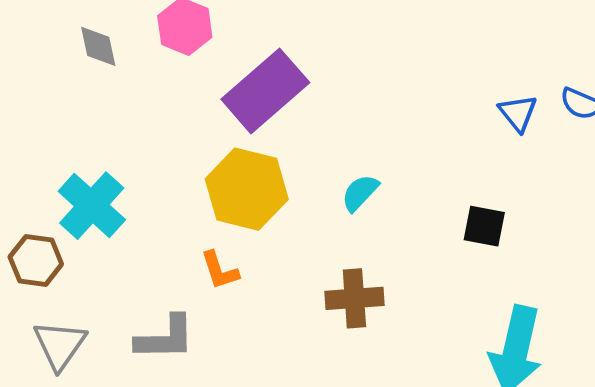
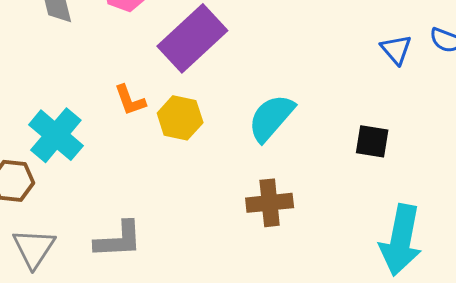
yellow hexagon: (247, 189) -> (180, 118), size x0.7
cyan semicircle: (360, 193) -> (271, 118), size x1.6
orange L-shape: (220, 270) -> (130, 100), moved

